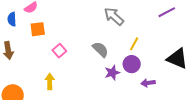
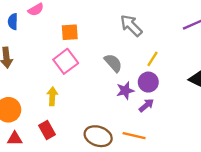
orange square: (38, 29) -> (70, 32), moved
pink square: (59, 51) -> (66, 61), size x1.5
purple arrow: (148, 83) -> (146, 105), moved, turned 144

